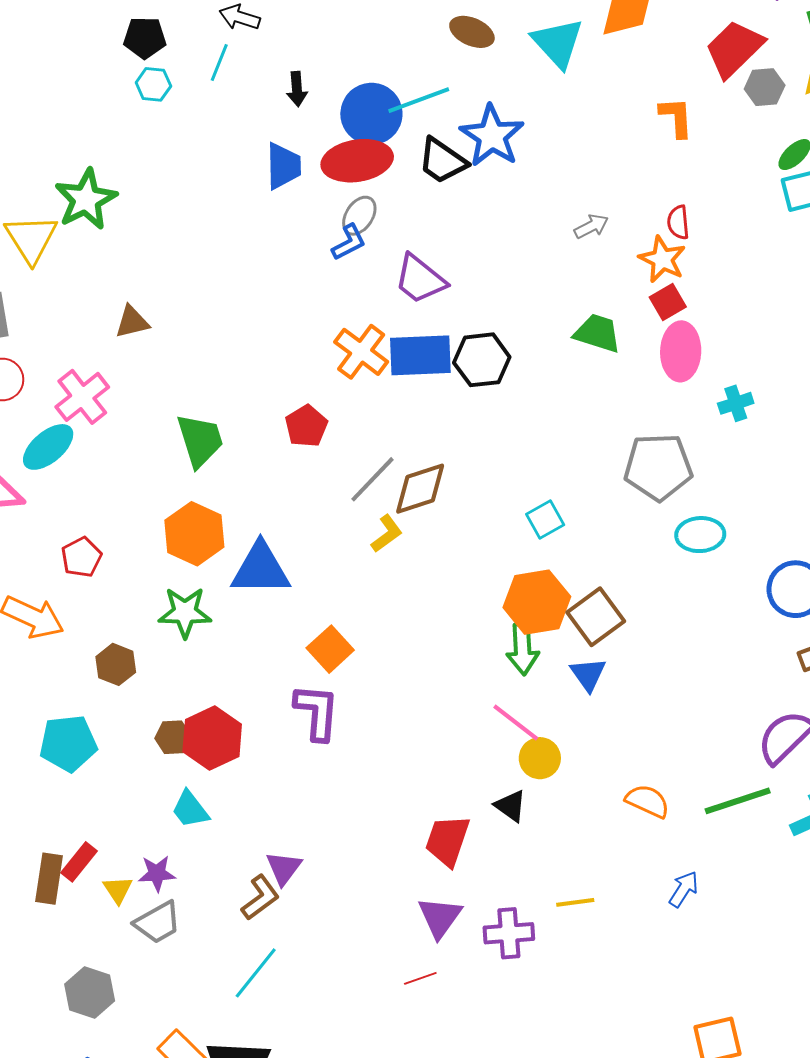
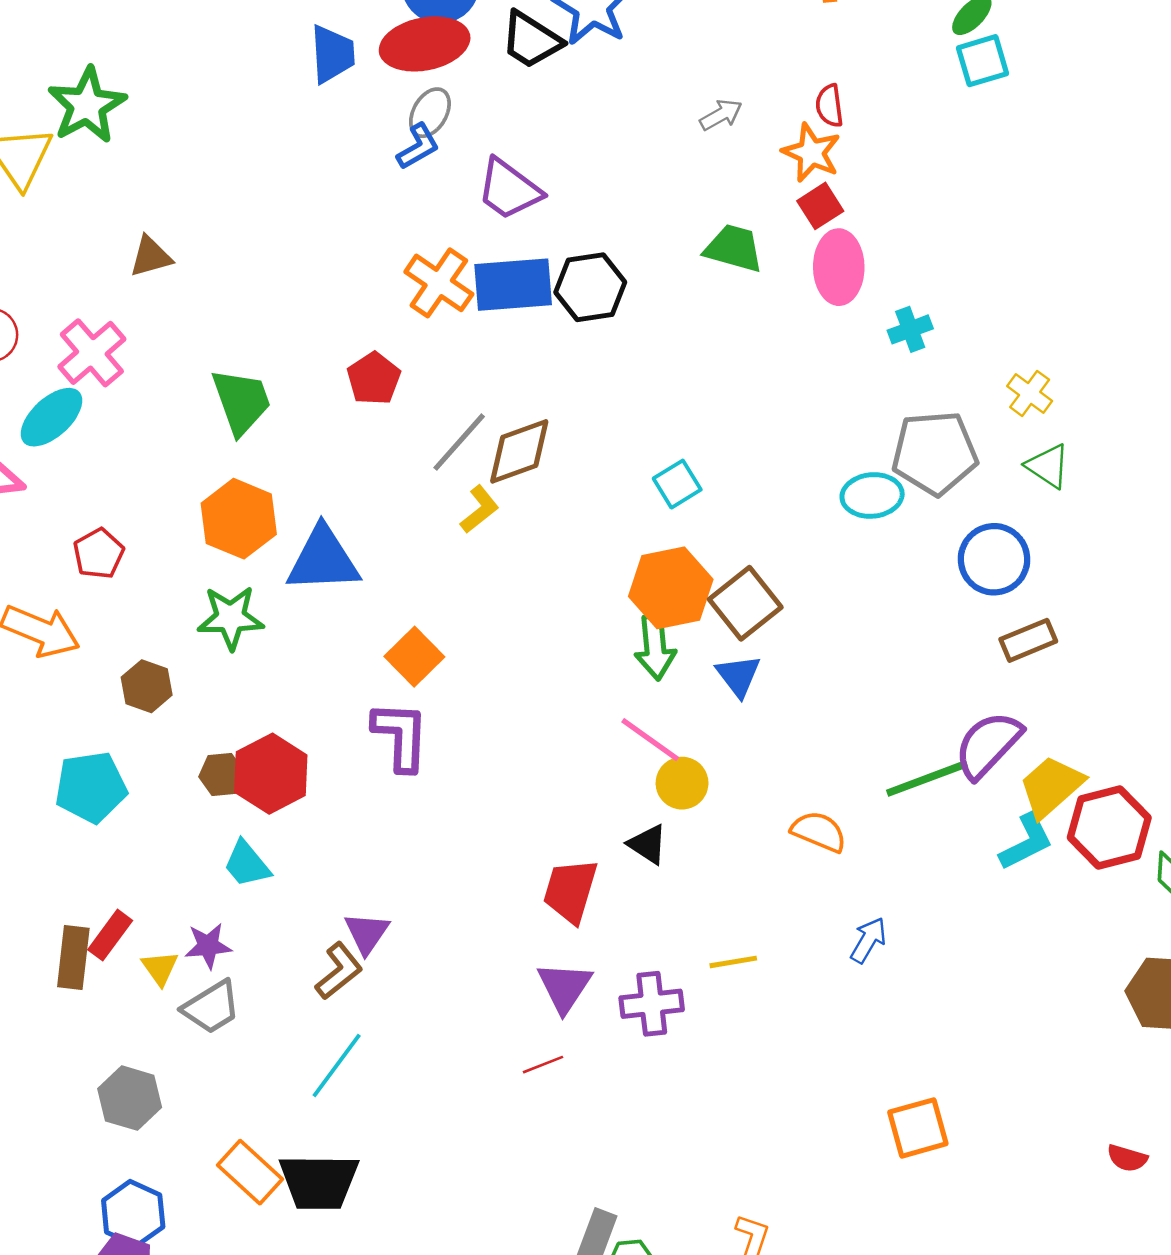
gray pentagon: (658, 467) -> (935, 453), moved
green line: (738, 801) -> (927, 778), moved

